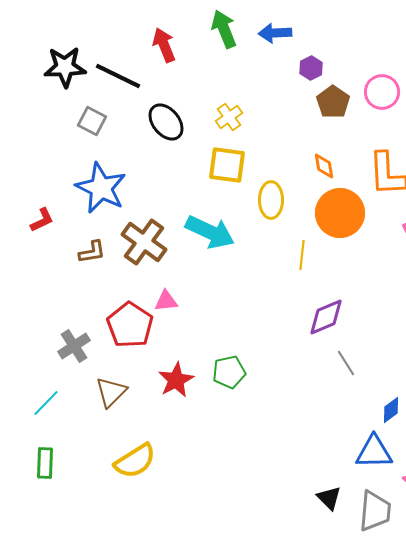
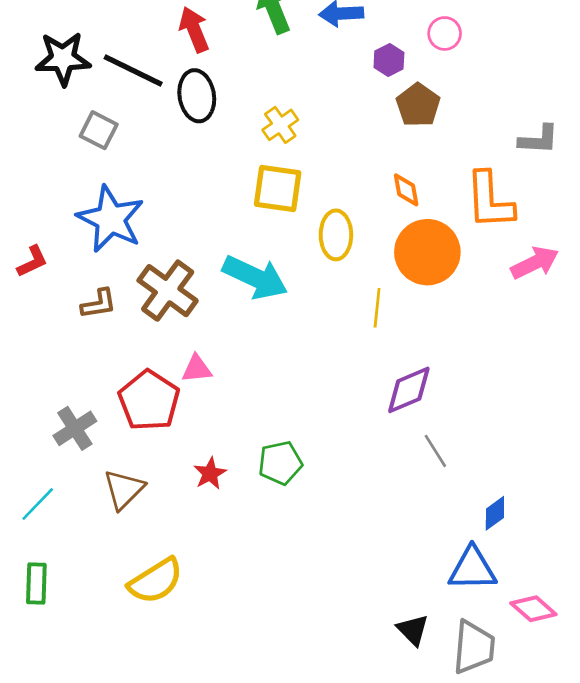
pink circle: (382, 92) -> (445, 33), moved, size x0.7
black ellipse: (166, 122) -> (197, 96), moved, turned 30
red star: (176, 380) -> (210, 473), size x0.7

